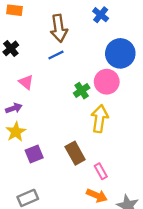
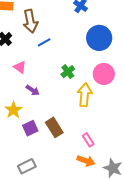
brown arrow: (59, 28) -> (30, 21), moved
pink circle: (107, 82) -> (104, 74), moved
purple arrow: (14, 108) -> (33, 90), moved, turned 56
brown rectangle: (75, 153) -> (54, 127), moved

